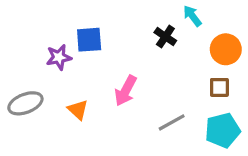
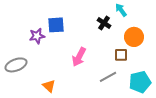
orange circle: (226, 49) -> (134, 37), moved
brown square: (219, 87) -> (121, 55), moved
orange triangle: (78, 110) -> (49, 86), moved

